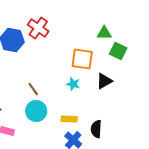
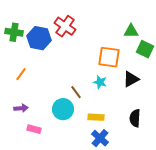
brown line: (33, 89) -> (76, 92), moved
black semicircle: (96, 129) -> (135, 118), moved

